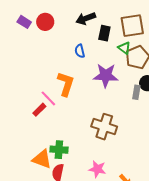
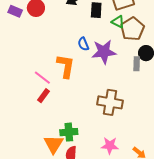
blue semicircle: (80, 51) -> (83, 44), moved
pink line: (48, 98) -> (42, 78), moved
orange triangle: (42, 159) -> (54, 144), turned 50

